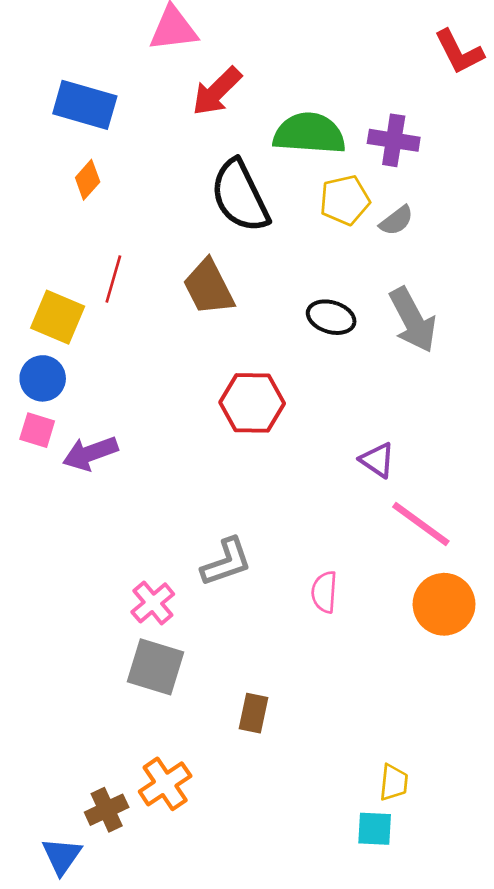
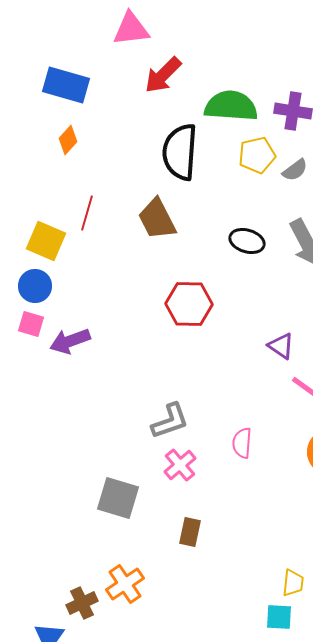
black semicircle: (240, 196) -> (180, 152), turned 30
pink cross: (153, 603) -> (180, 465), moved

